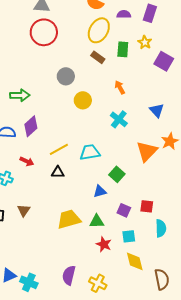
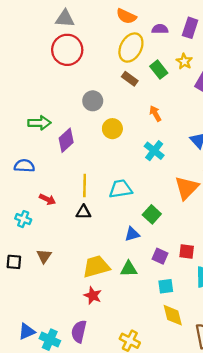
green rectangle: (123, 49) -> (159, 70), turned -42
purple diamond: (31, 126) -> (66, 140), moved
yellow line: (59, 149) -> (85, 185), turned -60
red star: (104, 244) -> (93, 296), moved
purple semicircle: (69, 275) -> (79, 331), moved

